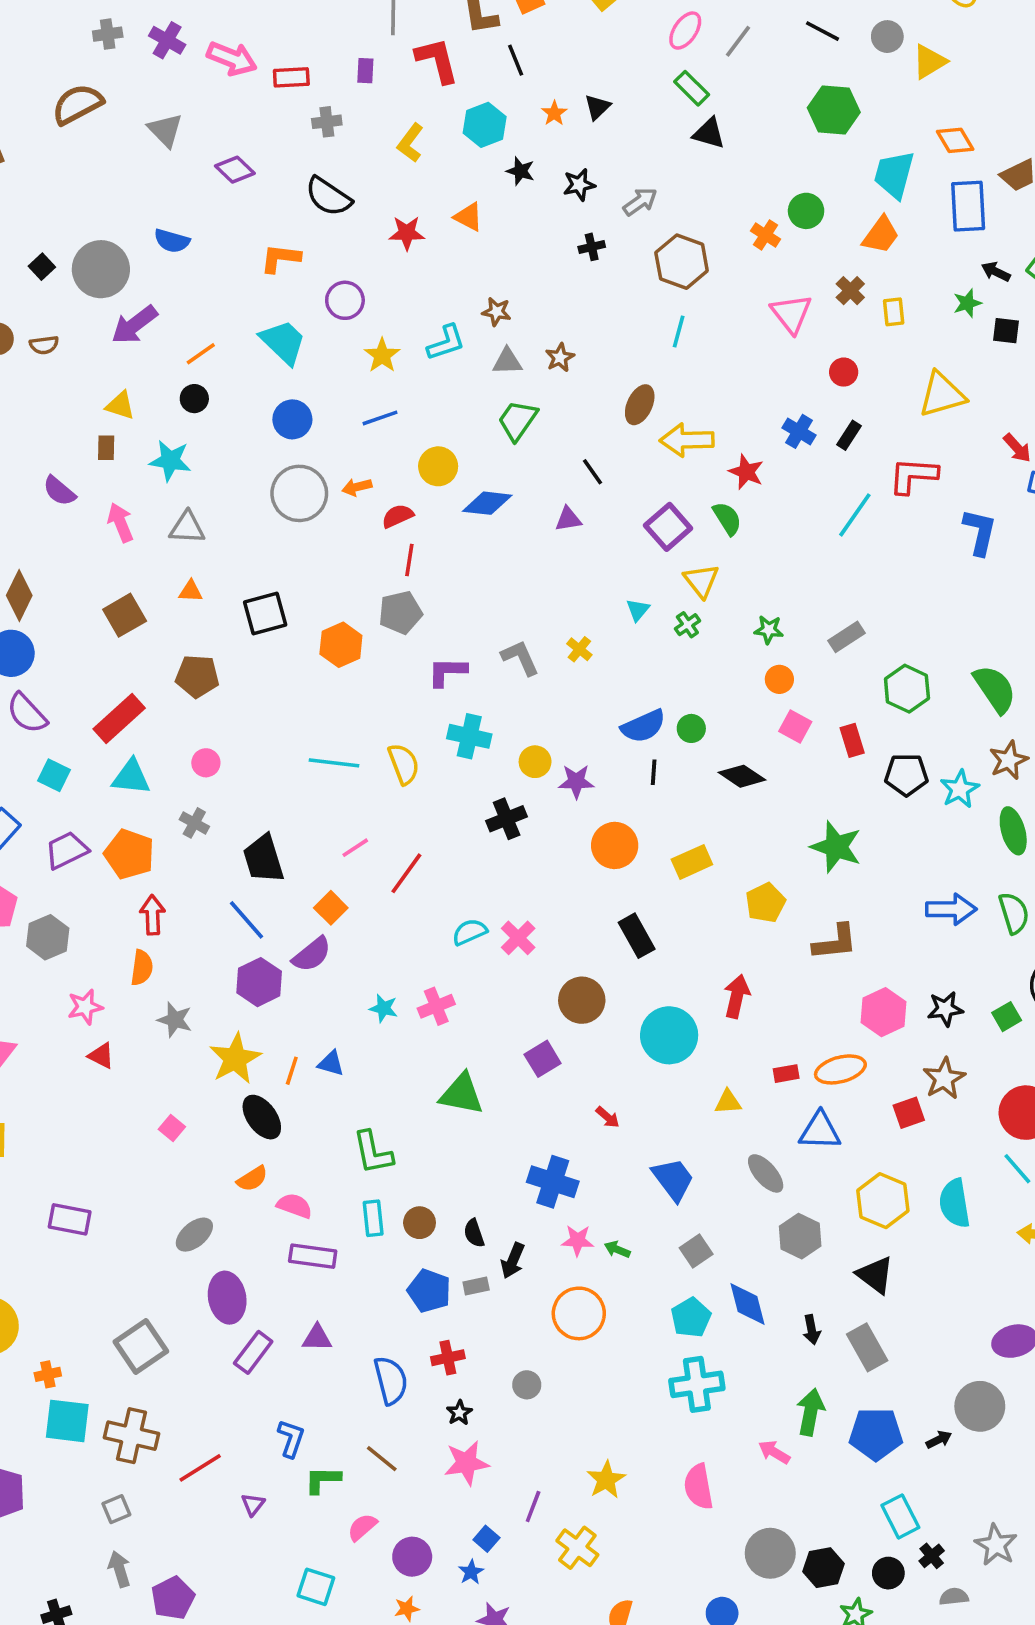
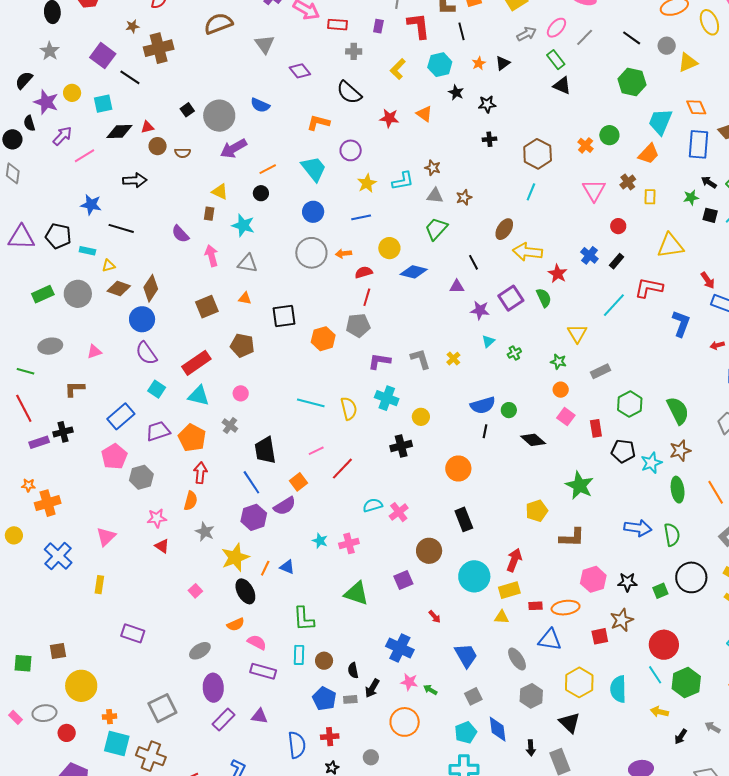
gray arrow: (640, 202) -> (527, 34), moved
yellow triangle: (701, 581) -> (577, 333), moved
purple star: (576, 781) -> (480, 310), moved
yellow rectangle: (692, 862) -> (509, 590), moved

